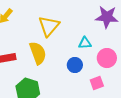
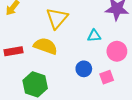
yellow semicircle: (38, 53) -> (46, 46), turned -50
blue circle: (75, 65) -> (84, 69), moved

